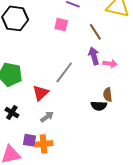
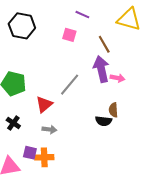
purple arrow: (94, 56) -> (101, 69), size x1.4
gray arrow: (47, 117) -> (49, 129), turned 40

